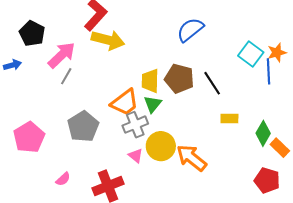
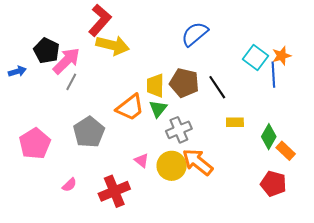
black pentagon: (32, 33) -> (47, 51), moved
gray cross: (135, 125) -> (179, 130), moved
yellow circle: (161, 146) -> (172, 166), moved

